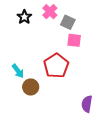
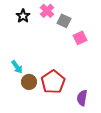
pink square: (74, 40) -> (80, 38), moved, turned -32
red pentagon: (56, 66) -> (53, 82), moved

